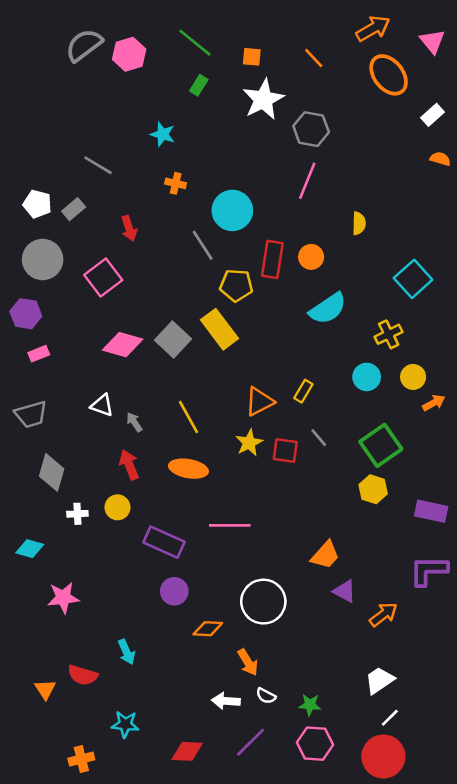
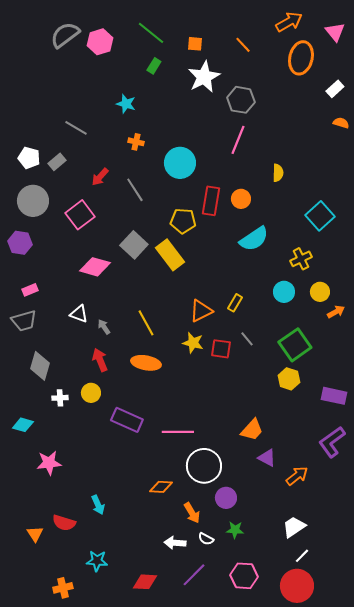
orange ellipse: (389, 75) -> (301, 58), turned 52
red arrow: (129, 228) -> (100, 177), turned 60
gray line: (203, 245) -> (135, 190), moved
gray square: (173, 340) -> (134, 245), moved
pink rectangle: (39, 354) -> (30, 290), moved
yellow star: (249, 443) -> (193, 343), turned -30
pink line: (230, 525) -> (178, 432), moved
purple L-shape: (429, 571) -> (332, 442), turned -36
purple circle: (174, 591) -> (226, 498), moved
green star: (310, 705) -> (235, 530), moved

